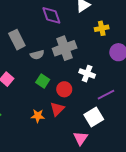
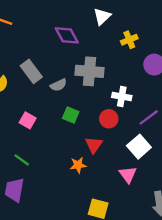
gray cross: (65, 48) -> (90, 71), turned 35
red circle: (64, 89) -> (109, 119), moved
orange star: (38, 116) -> (78, 165), moved

